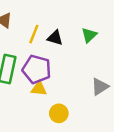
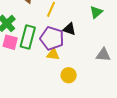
black triangle: (55, 38) -> (69, 29), moved
gray triangle: (100, 87) -> (103, 55), turned 35

